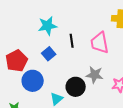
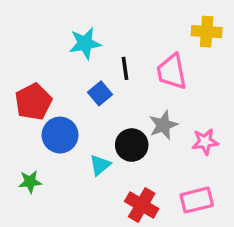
blue square: (49, 54) -> (100, 93), moved
gray star: (95, 75) -> (163, 125), turned -30

